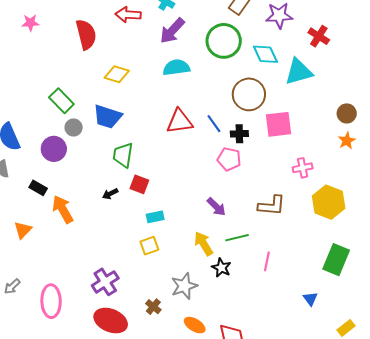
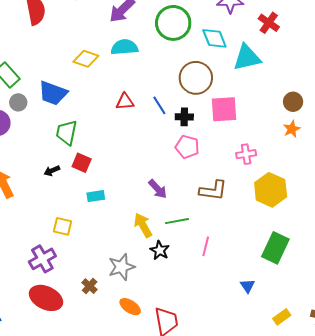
yellow diamond: (117, 74) -> (86, 59), moved
red triangle: (180, 121) -> (125, 102), size x0.7
pink pentagon: (229, 159) -> (187, 147), moved
yellow square: (149, 246) -> (62, 226), moved, turned 30

